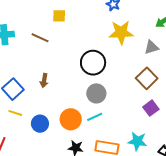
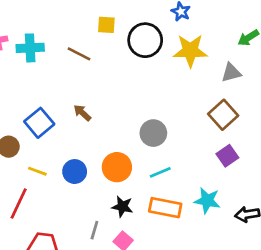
black circle: (93, 63) -> (145, 40), moved
brown arrow: (44, 81) -> (82, 113), turned 120
yellow line: (15, 113) -> (37, 171), moved
cyan line: (95, 117) -> (160, 172), moved

